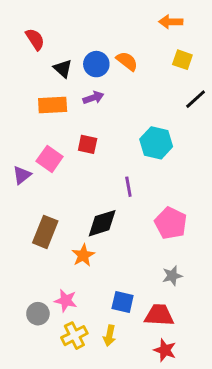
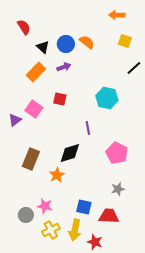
orange rectangle: (53, 105) -> (36, 72), turned -42
yellow arrow: (109, 336) -> (75, 230), size x1.5
red star: (165, 350) -> (95, 242), moved

